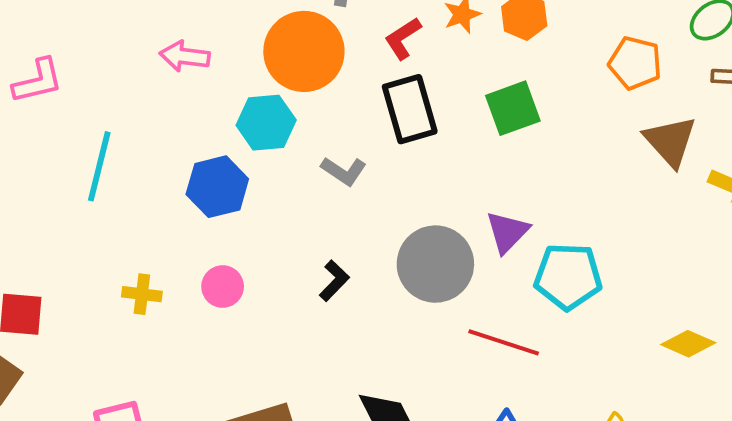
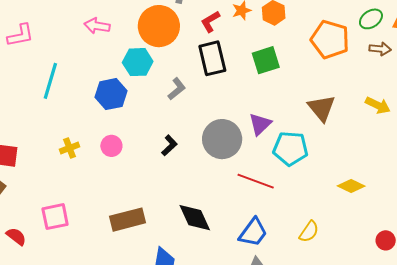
orange pentagon: (635, 63) -> (330, 39), size x1.4
brown triangle: (670, 141) -> (322, 108), moved
gray L-shape: (344, 171) -> (177, 89), turned -75
yellow cross: (142, 294) -> (70, 148), turned -30

